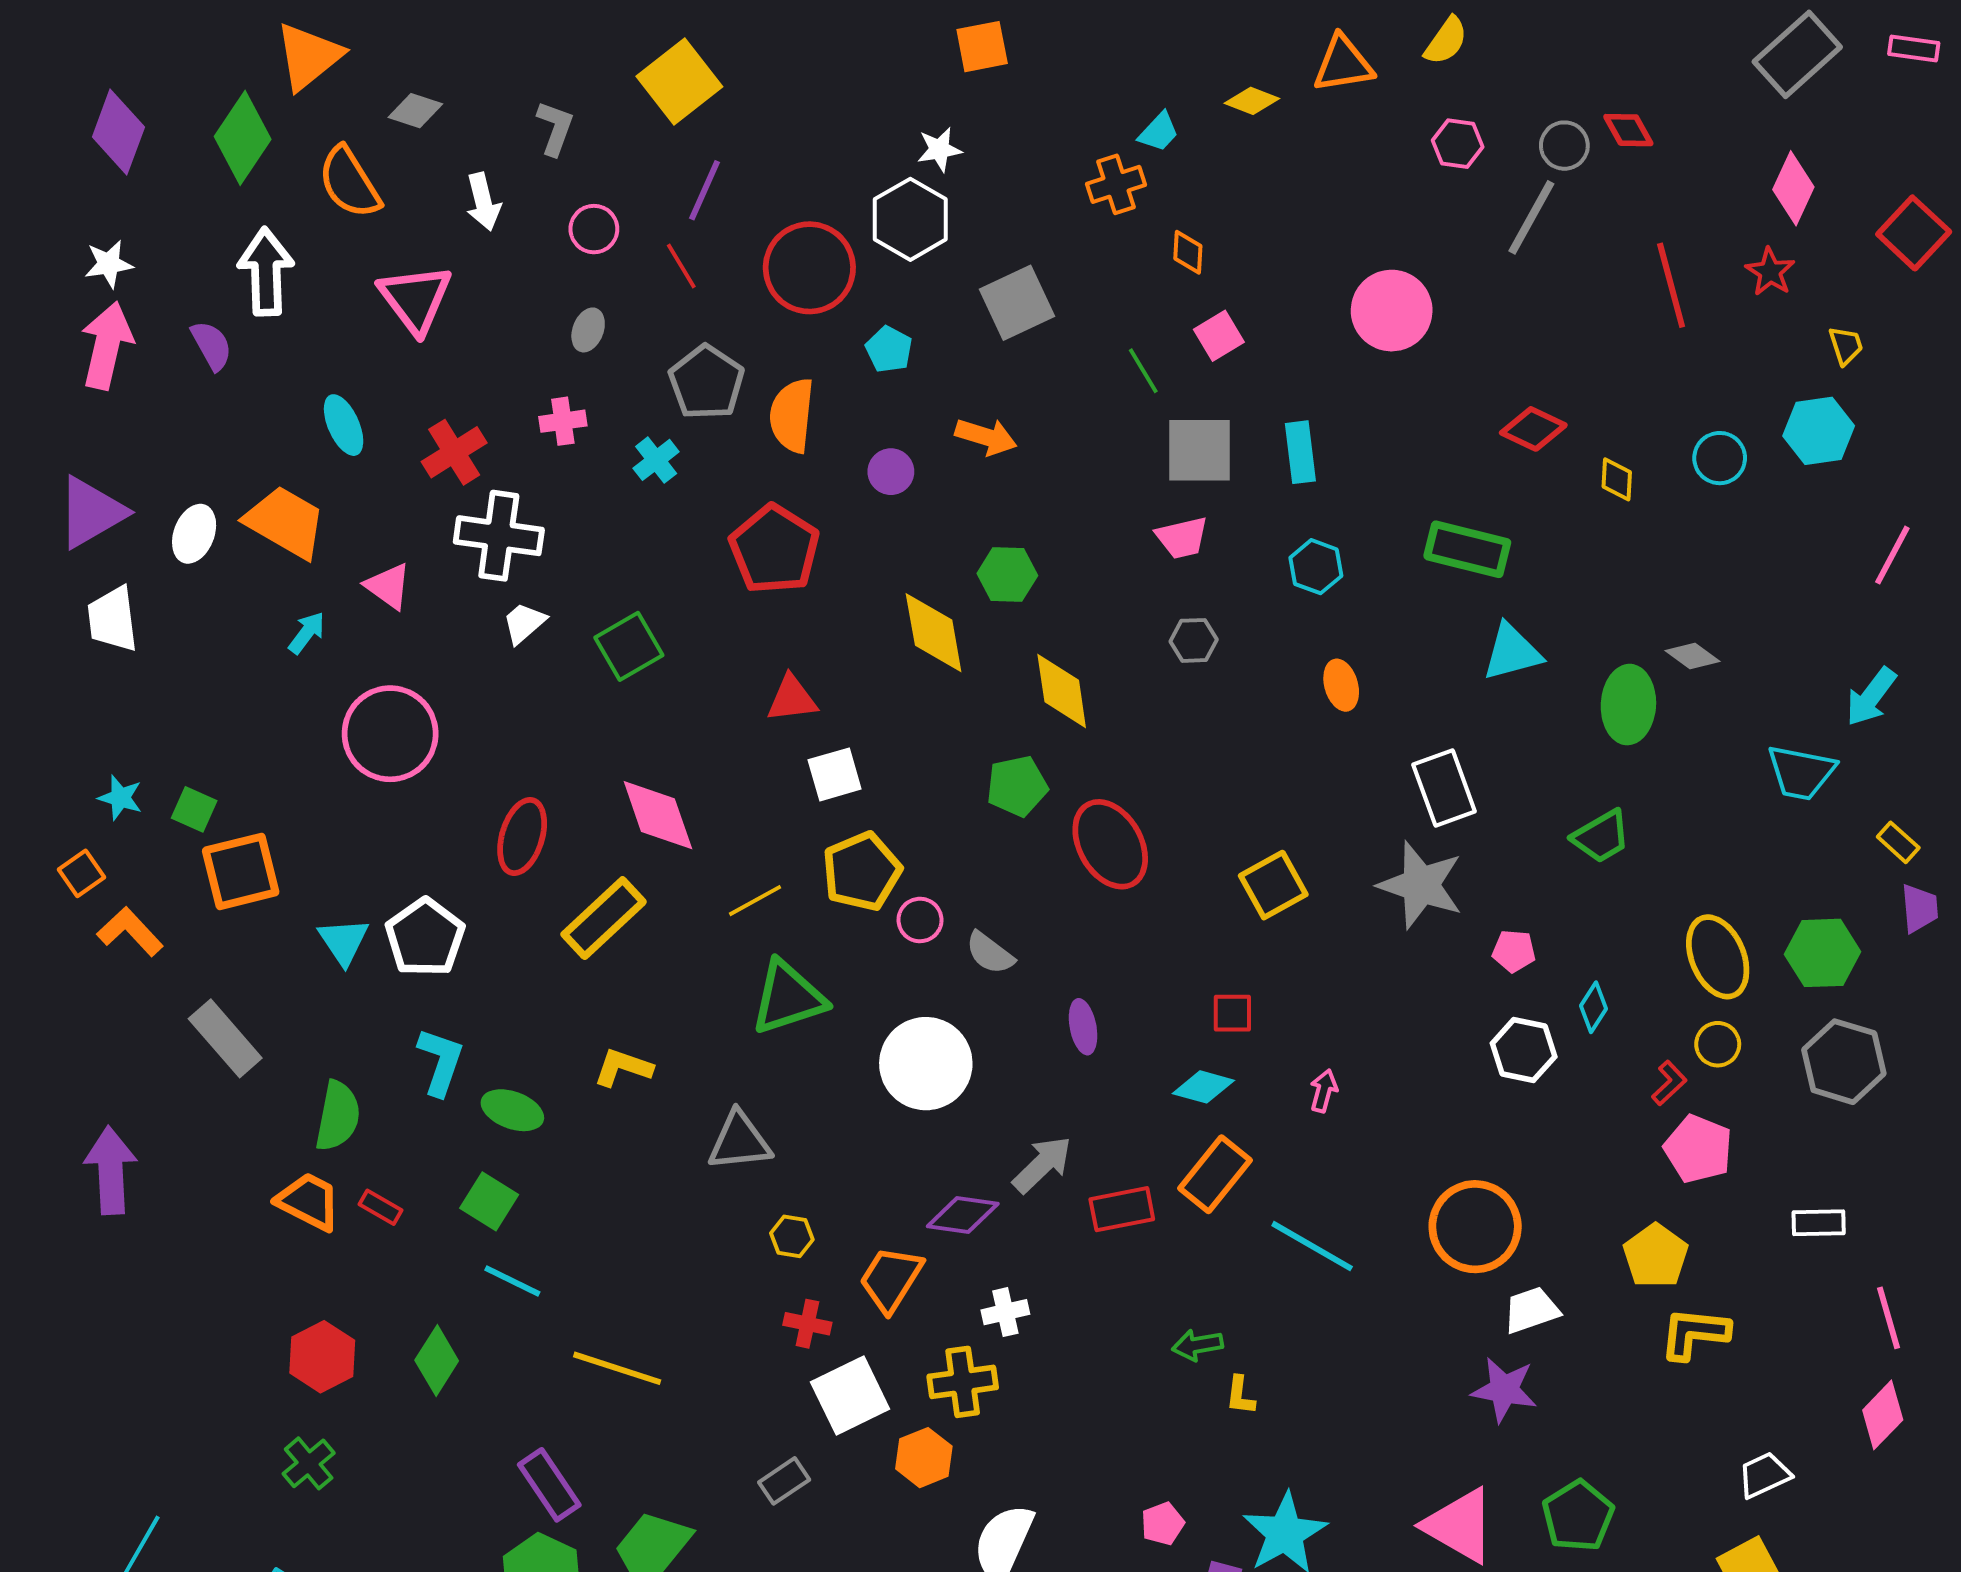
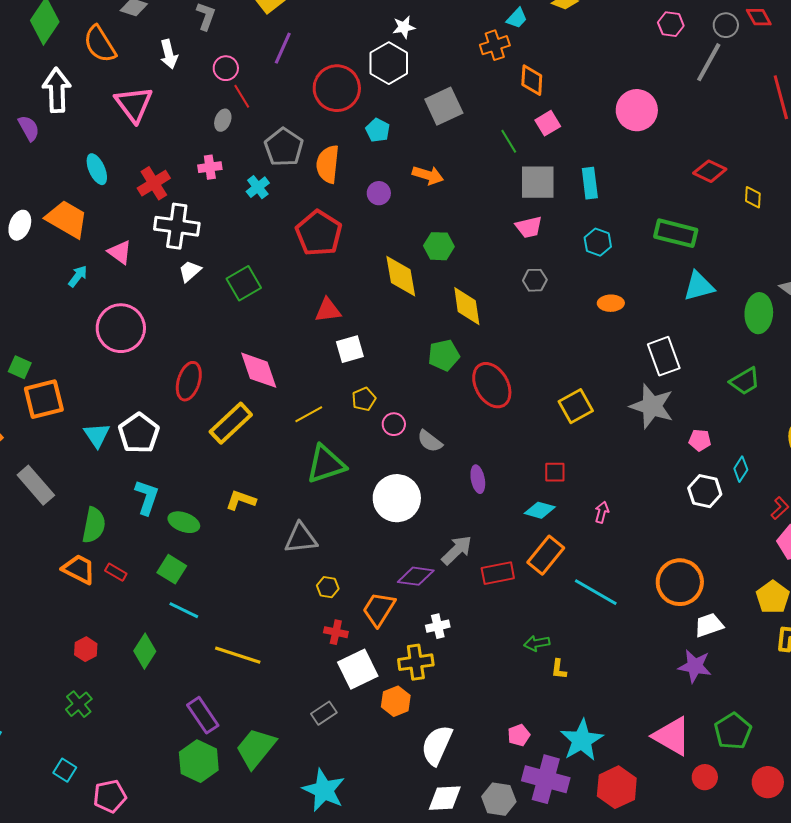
orange diamond: (1188, 252) -> (532, 80), size x1.4
red line: (681, 266) -> (242, 96), moved
orange ellipse: (1341, 685) -> (611, 303), turned -75
yellow pentagon: (862, 871) -> (364, 399), size x0.6
red hexagon: (322, 1357) -> (86, 649), size x0.7

